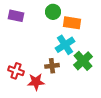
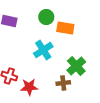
cyan cross: (65, 45) -> (43, 50), moved
brown cross: (52, 66) -> (63, 83), moved

